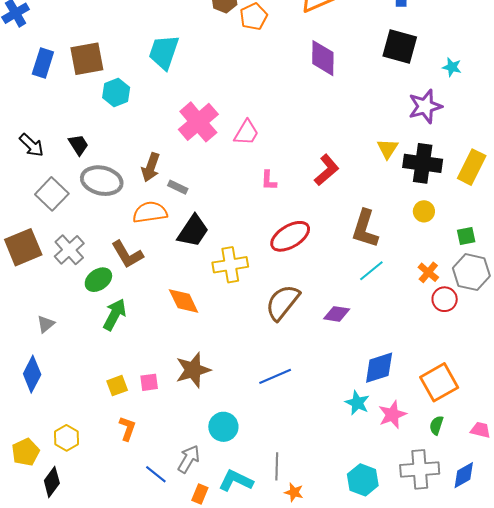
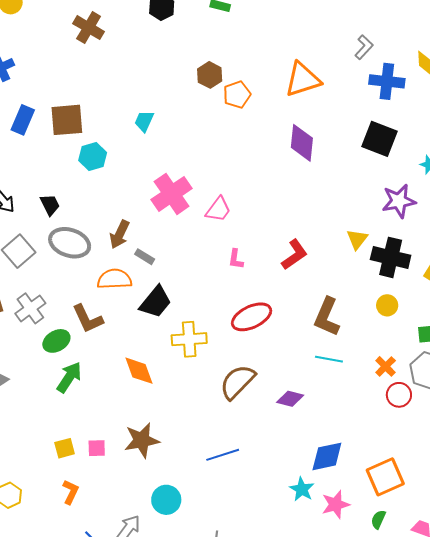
cyan trapezoid: (164, 52) -> (144, 121), size x0.6
cyan line: (371, 271) -> (329, 359), turned 44

